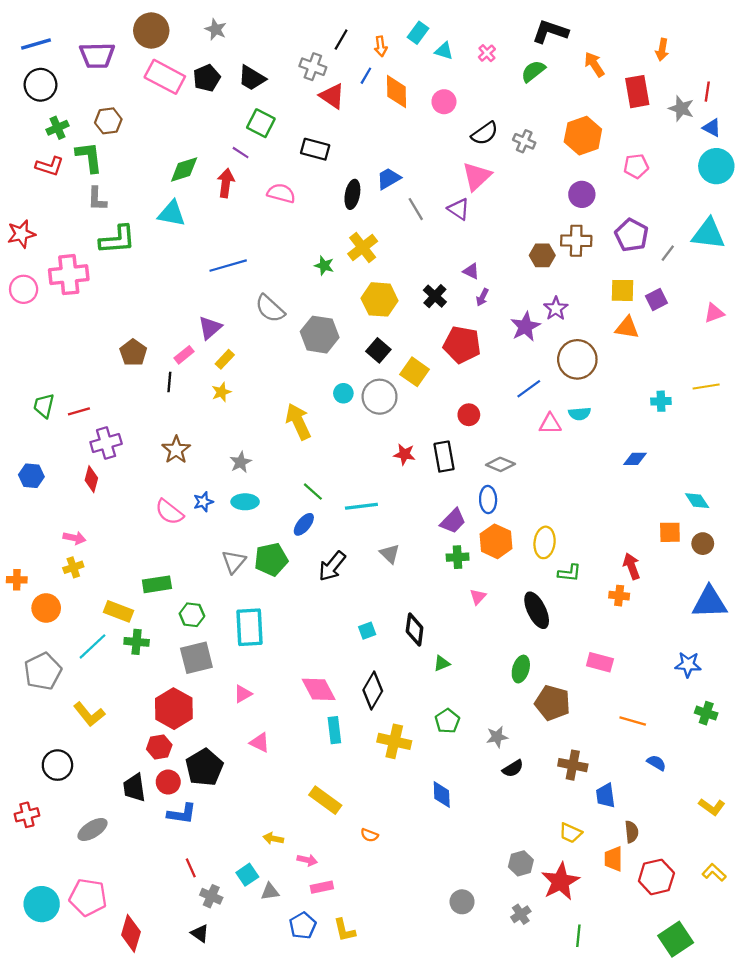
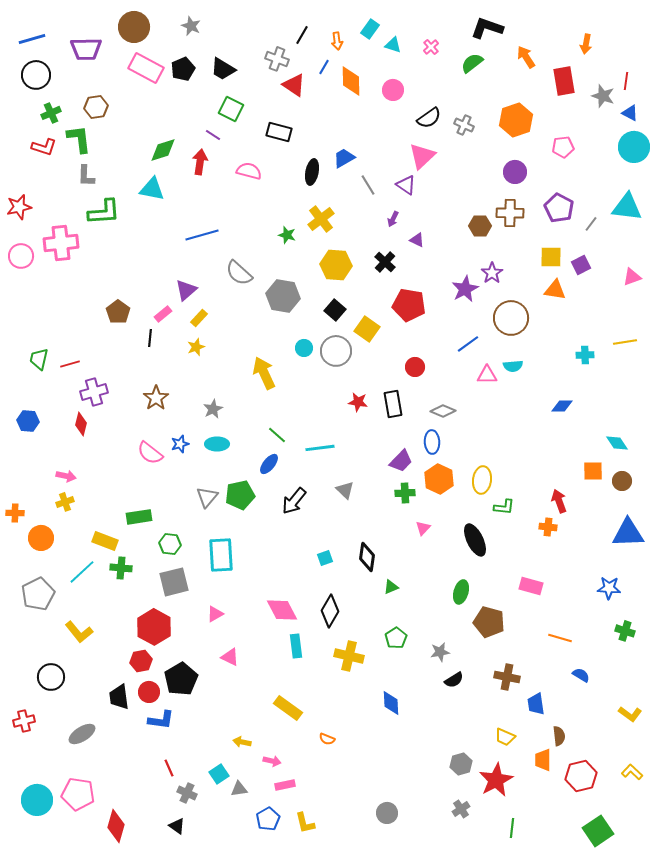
purple arrow: (482, 297) -> (393, 219), moved
gray circle: (462, 902) -> (387, 813), moved

